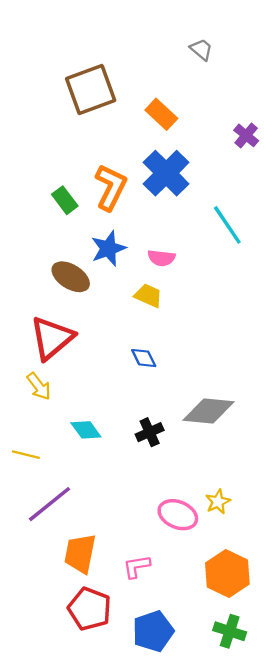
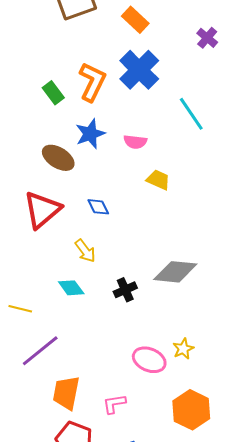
yellow trapezoid: (148, 296) -> (158, 180), moved
blue diamond: (144, 358) -> (98, 207), moved
yellow arrow: (39, 386) -> (85, 251), moved

